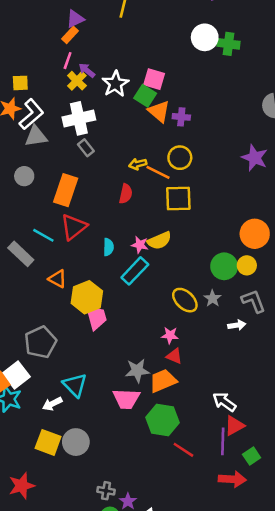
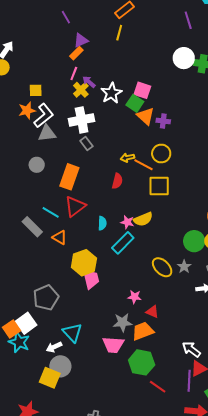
orange triangle: (57, 279) -> (60, 237), moved
pink star: (170, 335) -> (134, 297), moved
gray circle: (76, 442) -> (60, 366), moved

